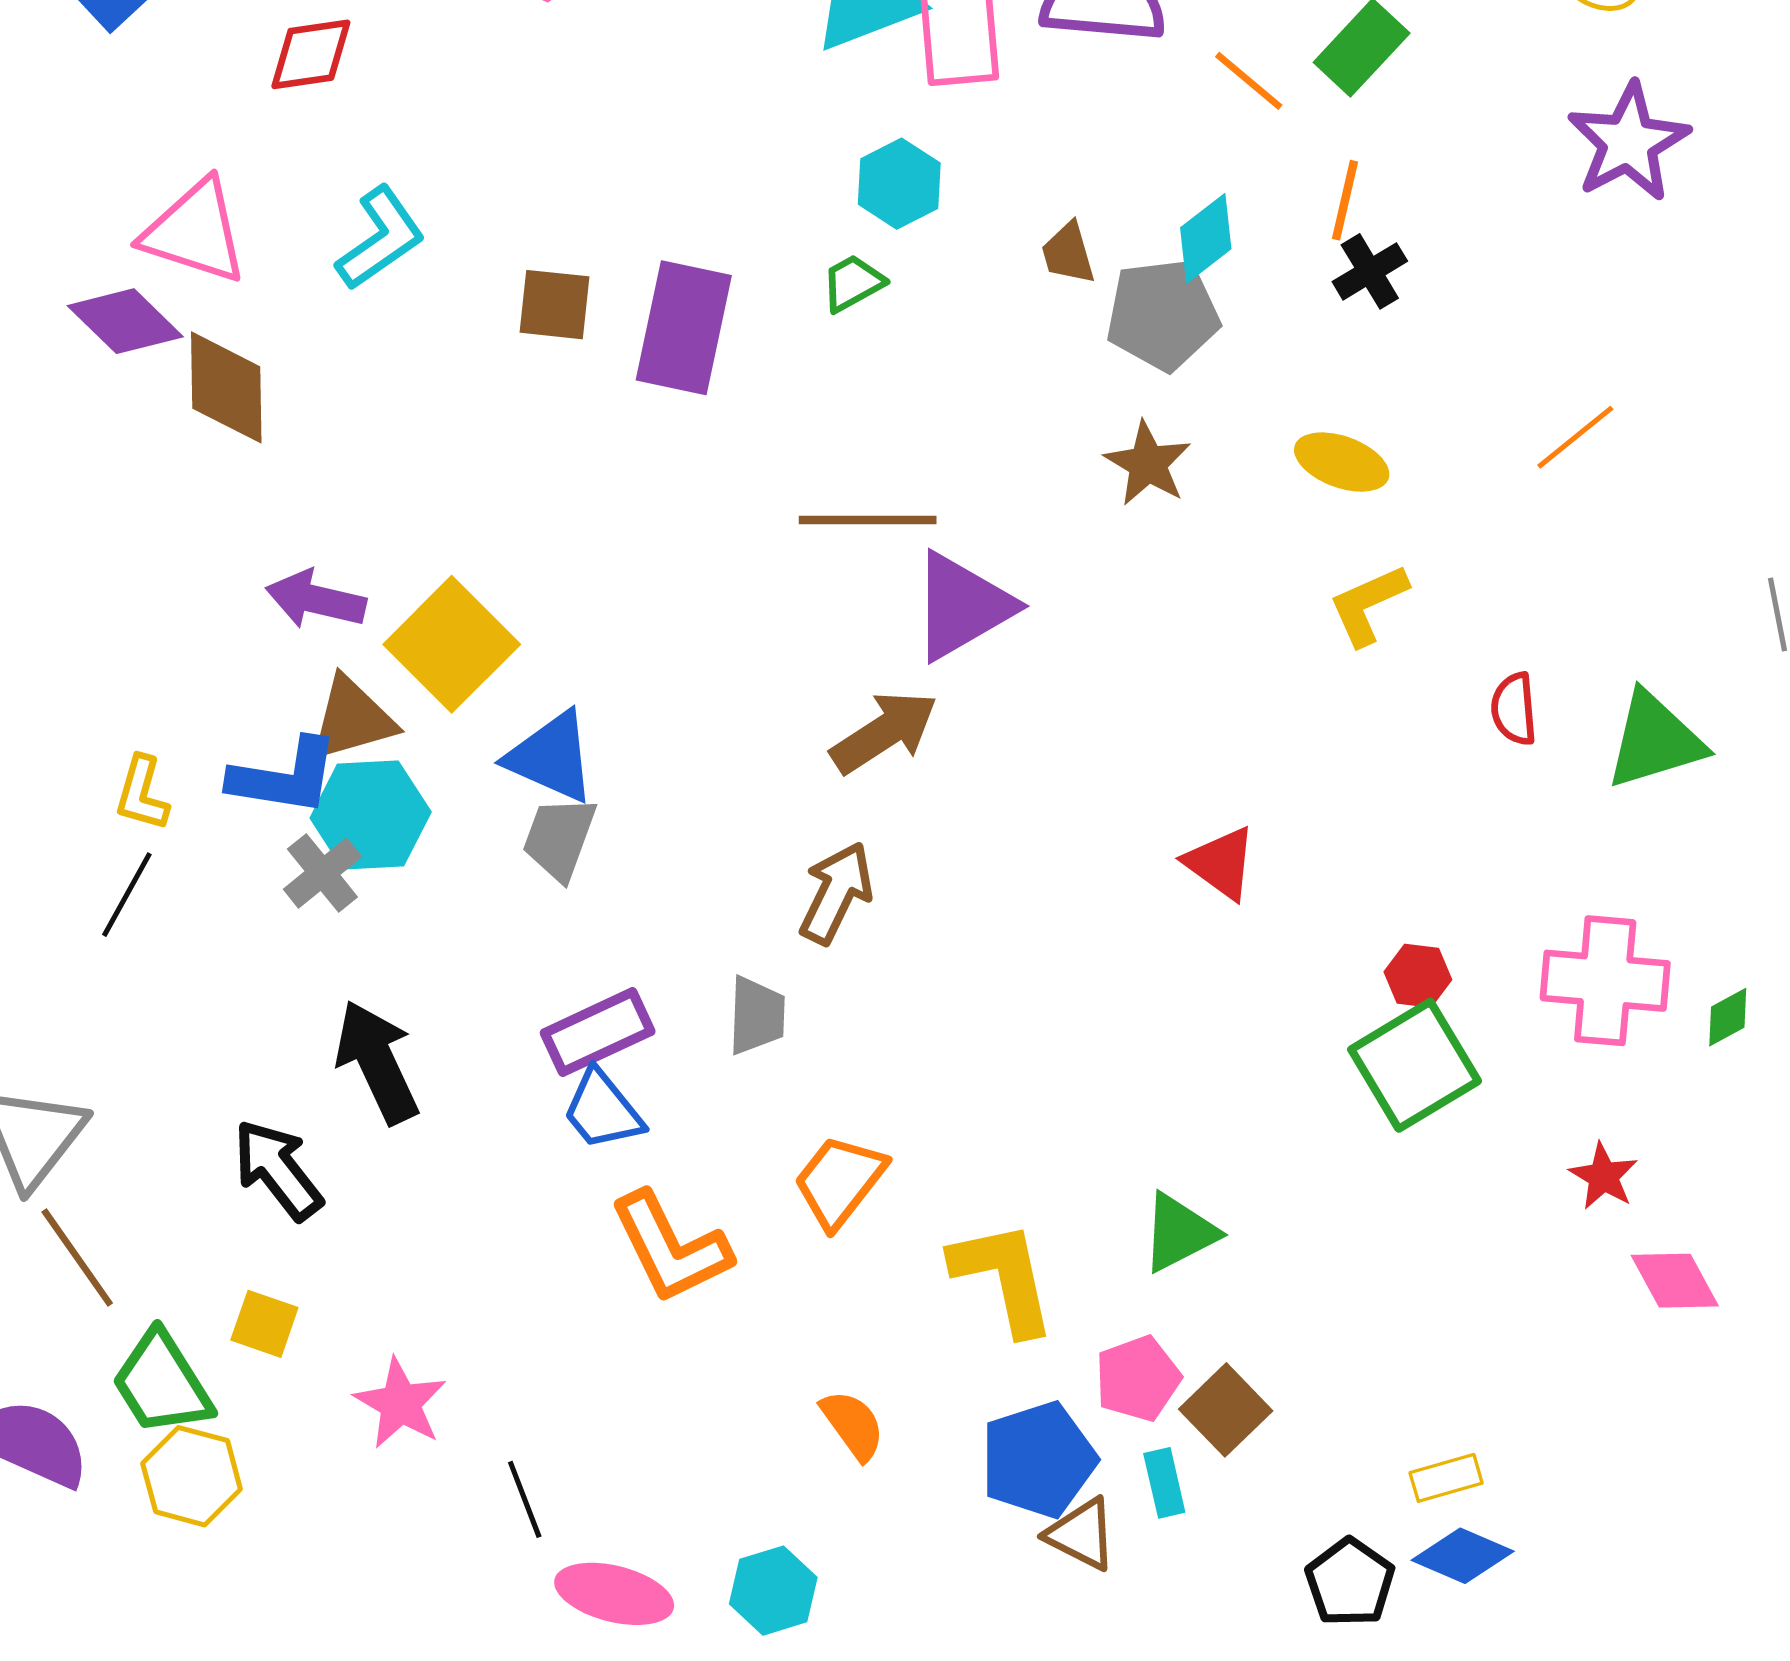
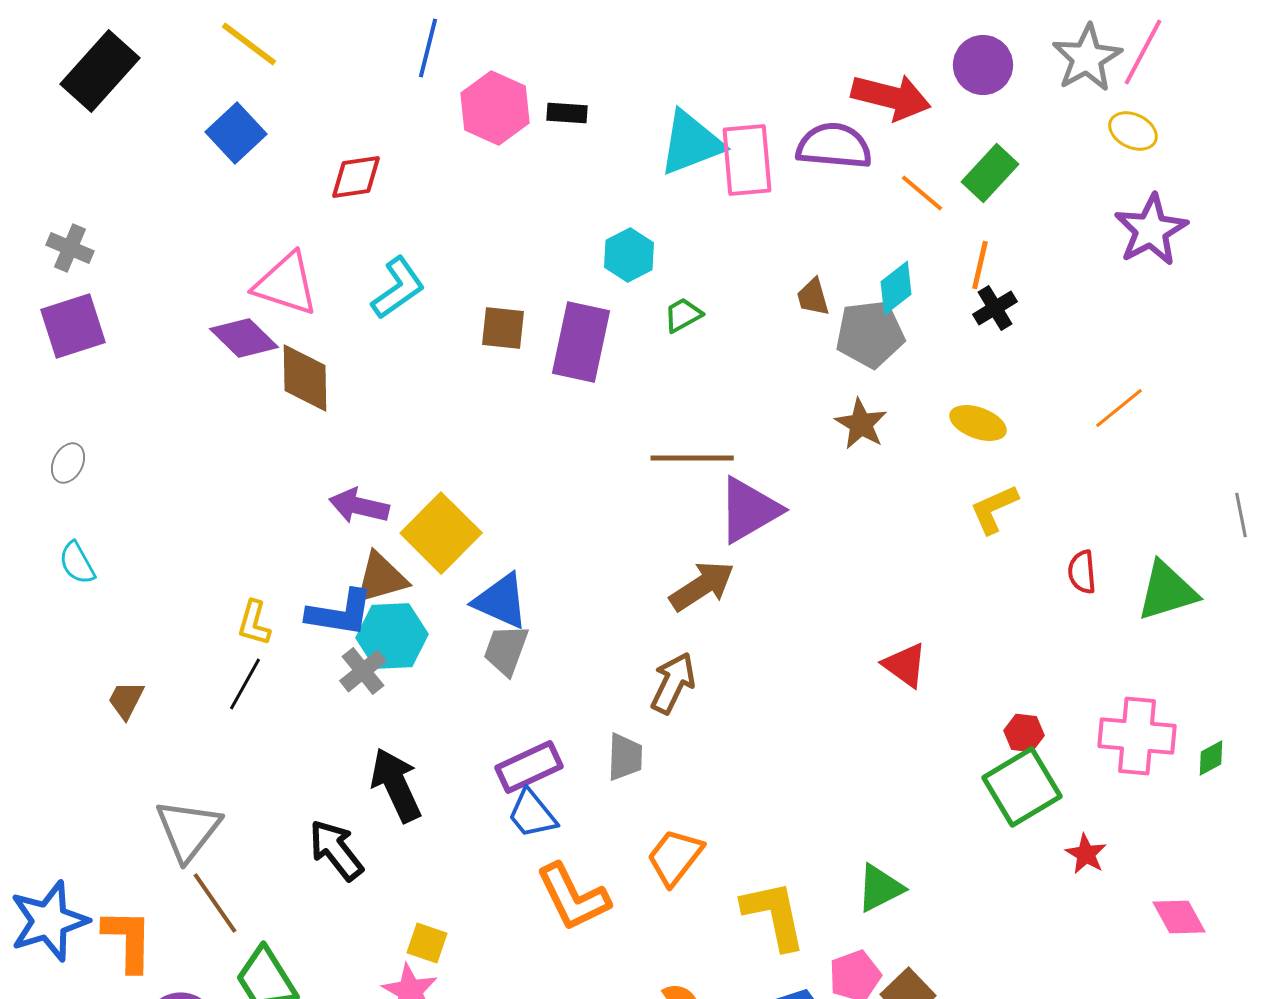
cyan hexagon: (899, 184) -> (629, 255), moved
red star: (1603, 1176) -> (1086, 854), moved
yellow square: (264, 1324) -> (427, 943), moved

